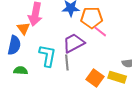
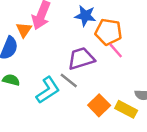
cyan L-shape: (47, 56) -> (48, 90), moved, turned 35
gray line: (67, 63) -> (69, 81), turned -56

